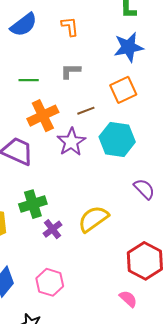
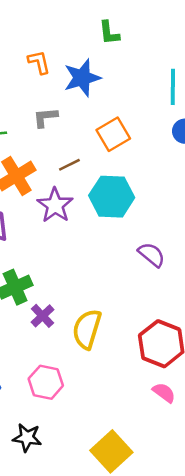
blue star: (129, 47) -> (82, 78), moved
yellow semicircle: (93, 219) -> (87, 329), moved, turned -32
pink semicircle: (128, 299) -> (164, 393), moved

